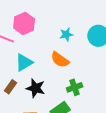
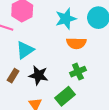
cyan star: (66, 35) -> (66, 19), size x1.5
orange semicircle: (60, 60) -> (76, 43), moved, turned -30

